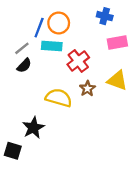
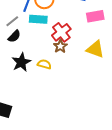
brown star: (87, 89) -> (60, 46), moved
yellow semicircle: (59, 98) -> (44, 64), size x0.6
black star: (33, 128) -> (21, 62), moved

